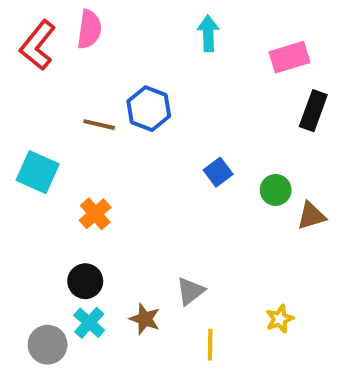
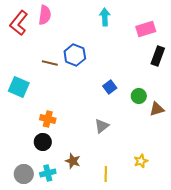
orange cross: (95, 214) -> (48, 119), moved, turned -35
gray triangle: (190, 291) -> (102, 126), moved
cyan cross: (89, 323) -> (48, 173), moved, turned 35

